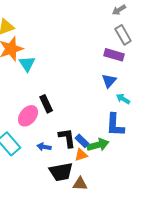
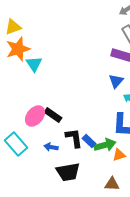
black rectangle: (46, 104) -> (53, 115), moved, turned -30
orange triangle: (81, 155) -> (119, 155), moved
brown triangle: (80, 184) -> (112, 184), moved

